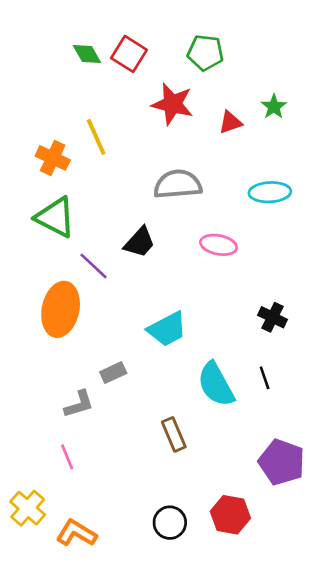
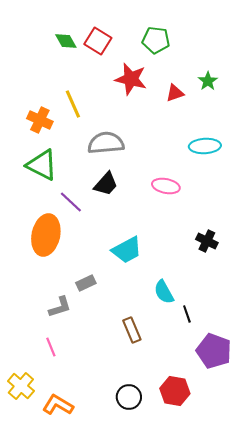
gray semicircle: (178, 184) -> (106, 143), moved
black line: (265, 378) -> (187, 314), moved
cyan semicircle: (216, 384) -> (164, 292), size x0.7

